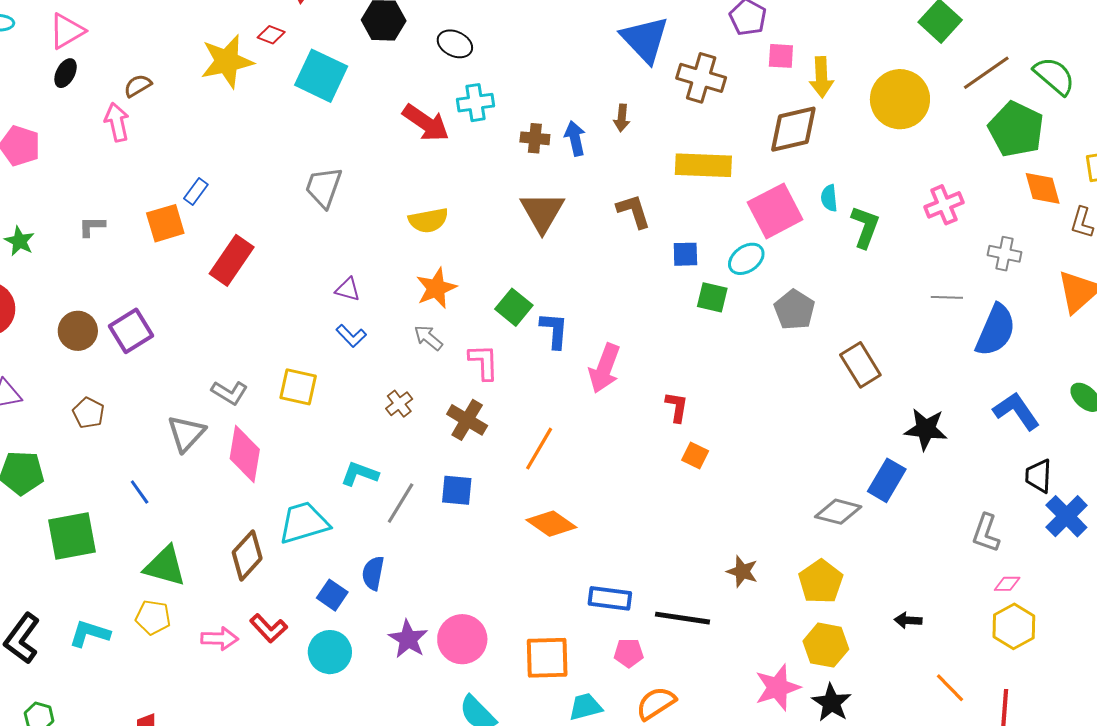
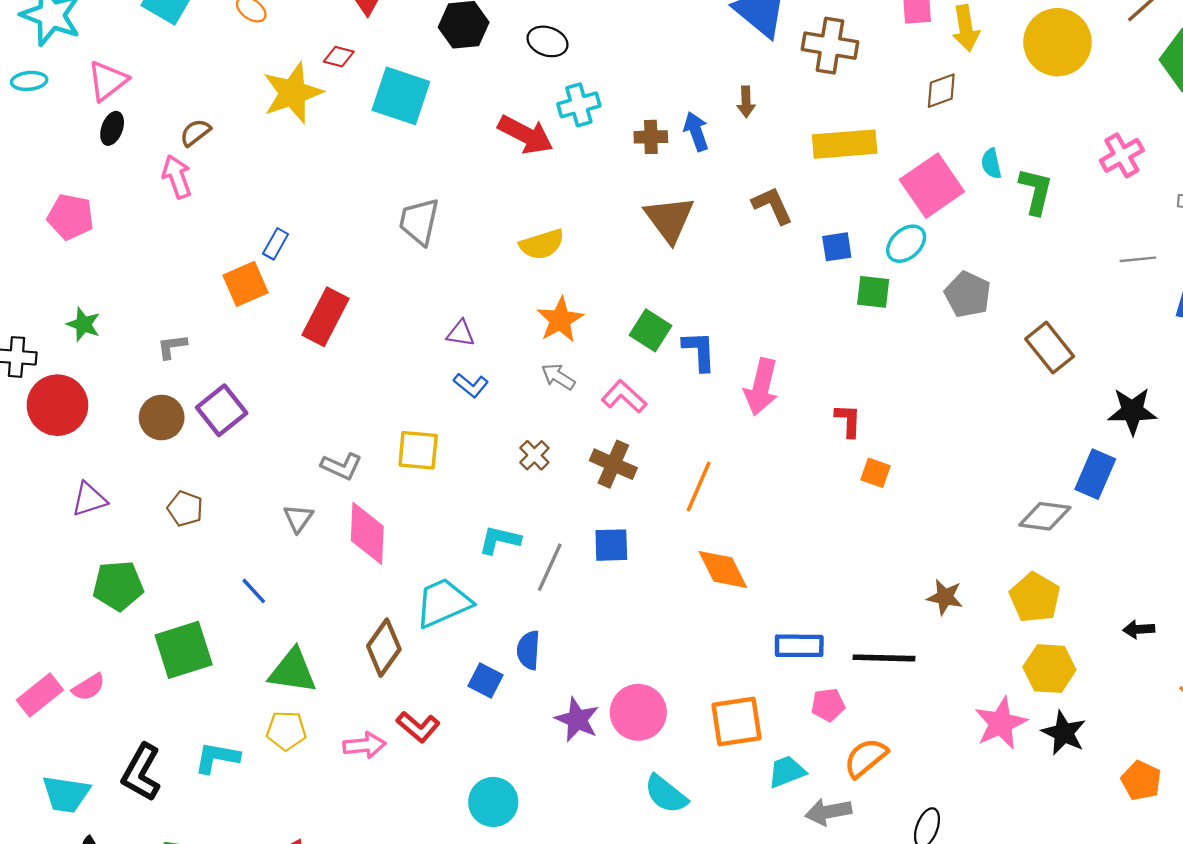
brown diamond: (793, 129) -> (941, 91), size x0.6
gray L-shape: (92, 227) -> (172, 346), moved
pink L-shape: (484, 362) -> (624, 397), turned -39
gray triangle: (186, 433) -> (298, 518), size x0.7
orange diamond: (551, 524) -> (723, 570), turned 36
cyan circle: (330, 652) -> (493, 802), moved

